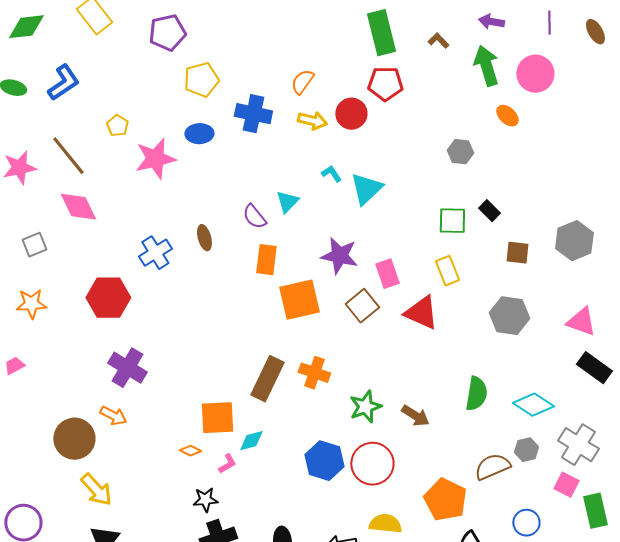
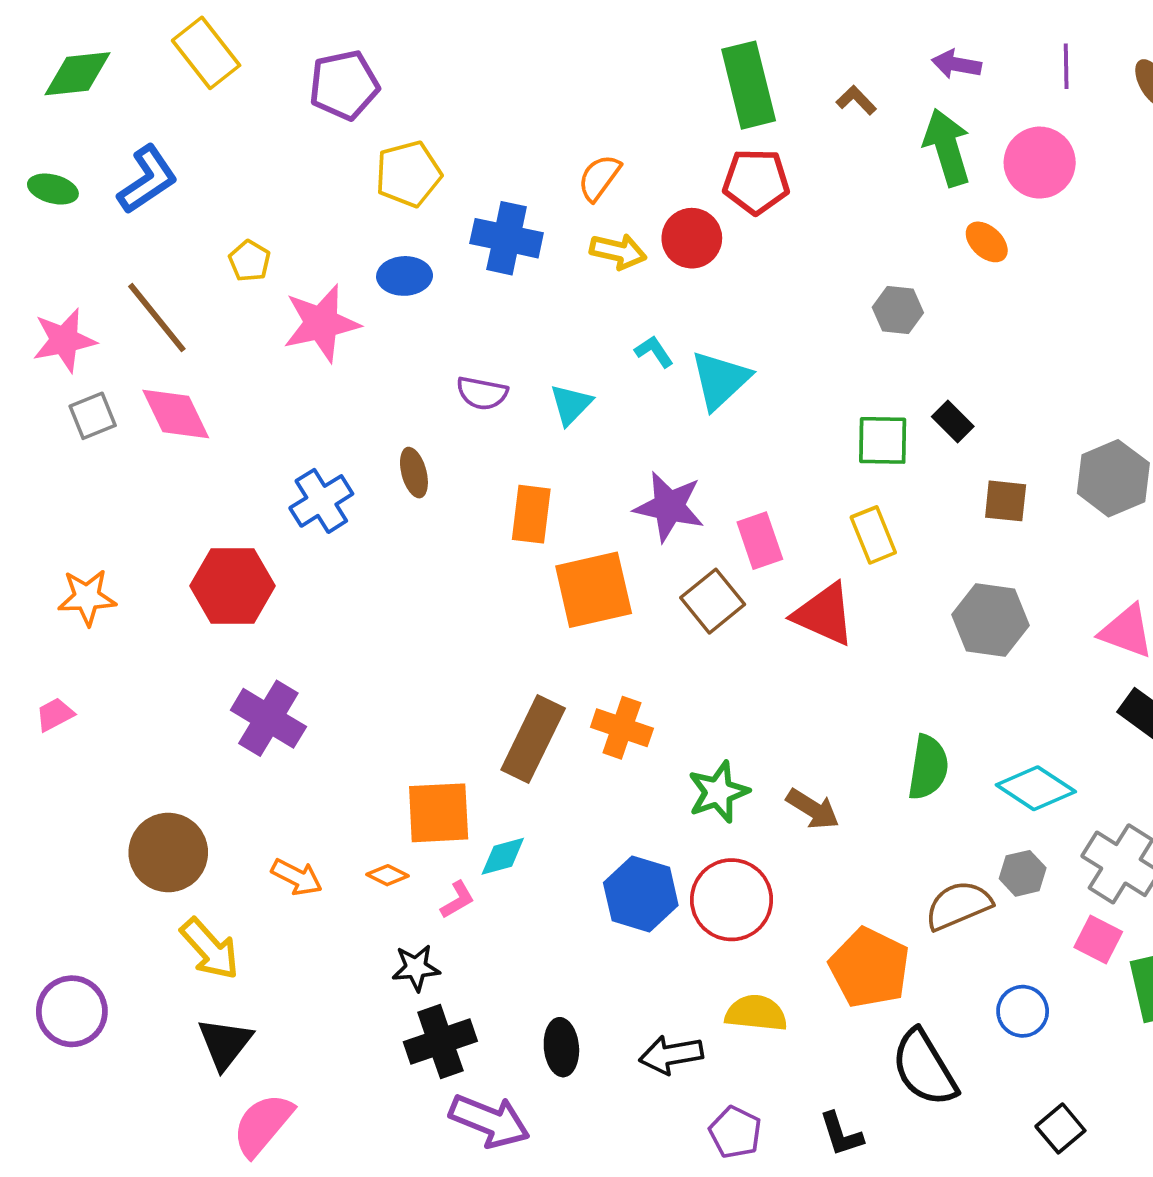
purple semicircle: (254, 217) -> (482, 393), moved, turned -40
gray square: (34, 245) -> (93, 416), moved
orange arrow: (113, 416) -> (297, 877), moved

